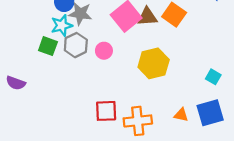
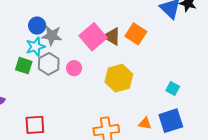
brown triangle: (147, 17) -> (112, 36), turned 36
red square: (106, 111) -> (35, 125), moved

